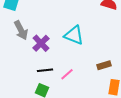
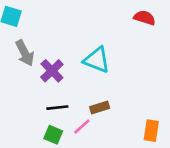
brown rectangle: (104, 65) -> (100, 108), moved
pink line: (67, 74) -> (82, 127), moved

